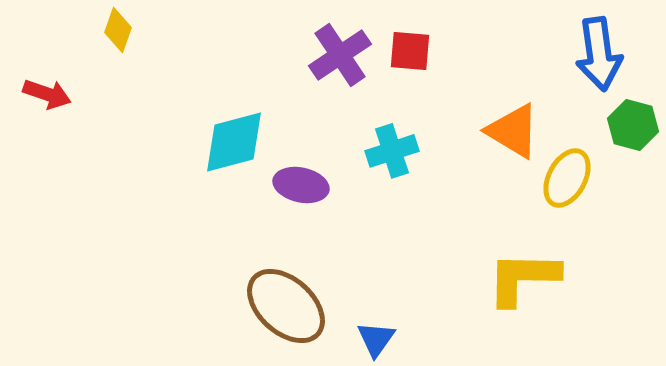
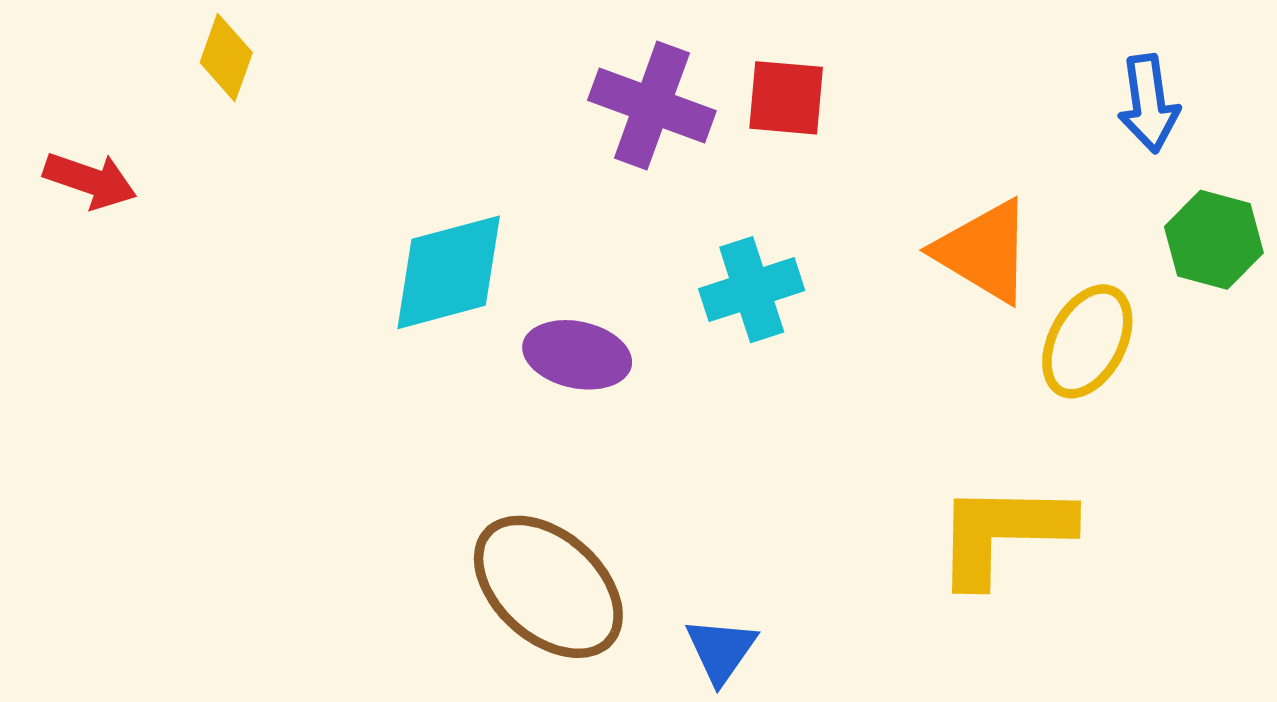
blue arrow: (599, 54) -> (1149, 104), size x0.7
purple cross: (340, 55) -> (652, 105), turned -36

